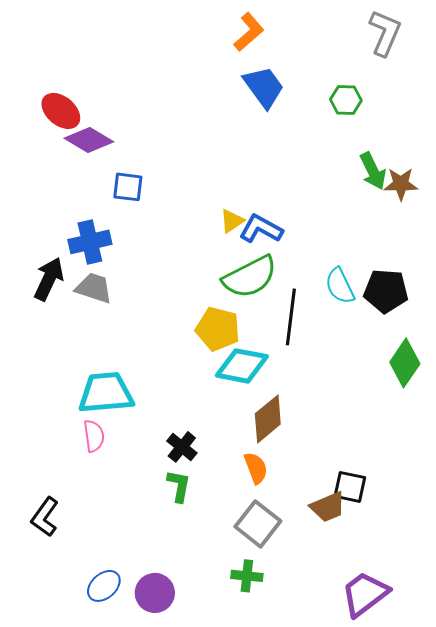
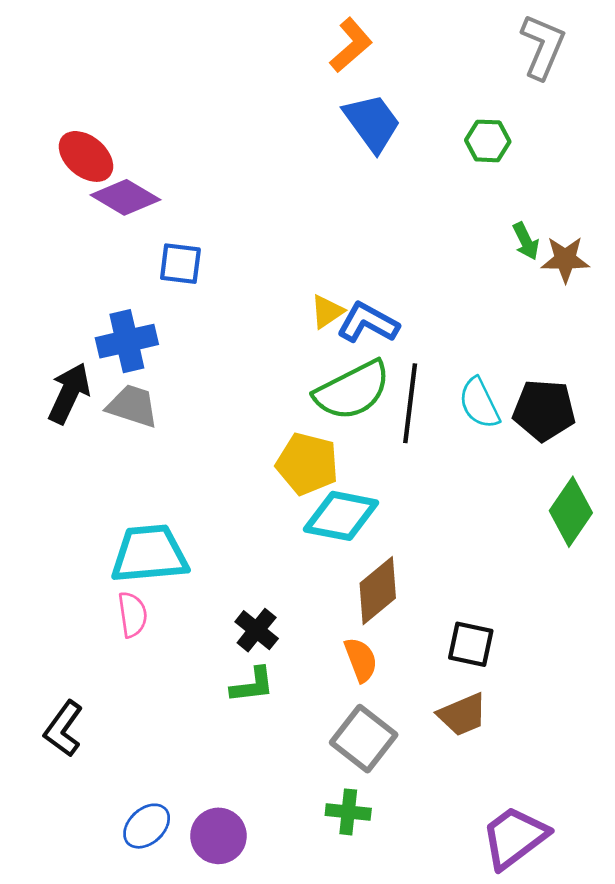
green arrow: (373, 171) -> (526, 241), size x0.7
black line: (291, 317) -> (410, 403), moved
green L-shape: (179, 486) -> (252, 685), turned 72
black square: (350, 487) -> (471, 644), moved

